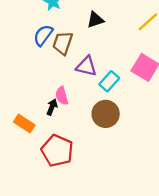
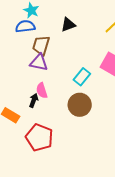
blue semicircle: (43, 35) -> (25, 26), moved, turned 48
purple triangle: (86, 66) -> (39, 62), moved

